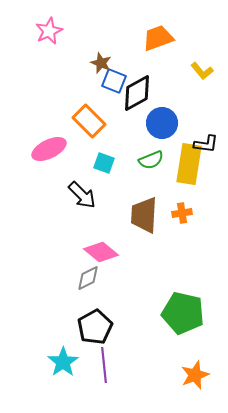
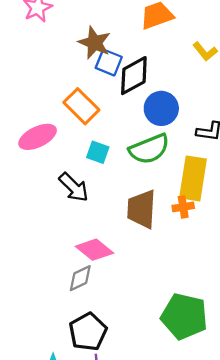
brown star: (101, 63) -> (94, 43), size x1.4
green semicircle: (151, 160) -> (149, 149), size x1.5
yellow rectangle: (189, 164) -> (193, 178), moved

